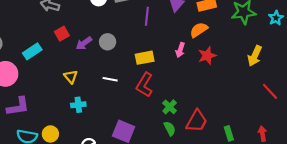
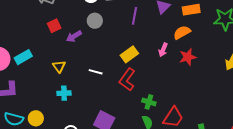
gray circle: (108, 42) -> (95, 21), moved
cyan rectangle: (32, 51) -> (23, 57), moved
yellow rectangle: (145, 58) -> (129, 54), turned -30
green cross: (170, 107) -> (149, 102), turned -32

